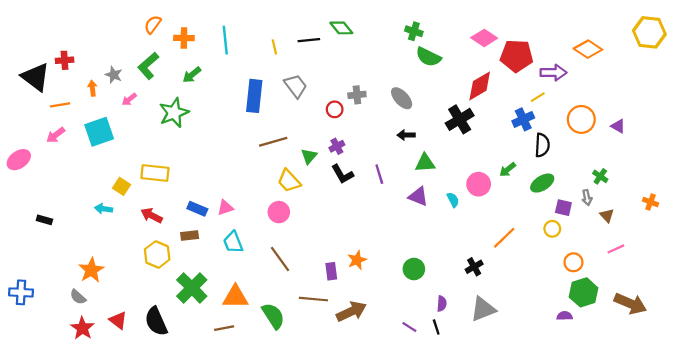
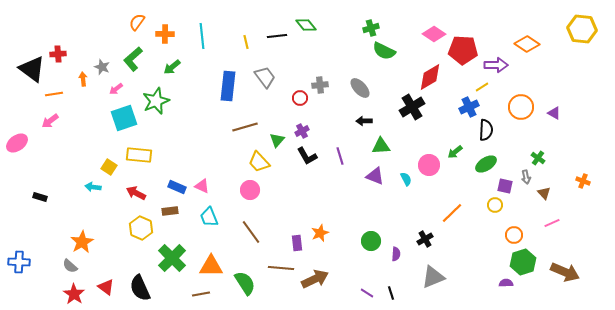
green cross: (414, 31) -> (371, 28), turned -35
cyan square: (99, 132) -> (124, 118), moved
pink triangle: (225, 208) -> (202, 186), turned 42
purple semicircle: (442, 304) -> (396, 254), moved

